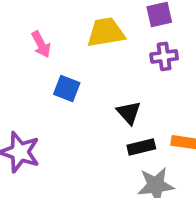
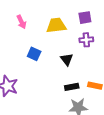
pink arrow: (41, 44) -> (21, 22), moved
black triangle: (129, 113) -> (67, 59), moved

